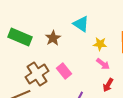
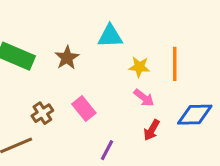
cyan triangle: (81, 24) -> (110, 36), turned -36
brown cross: (37, 74) -> (42, 113), size x0.6

